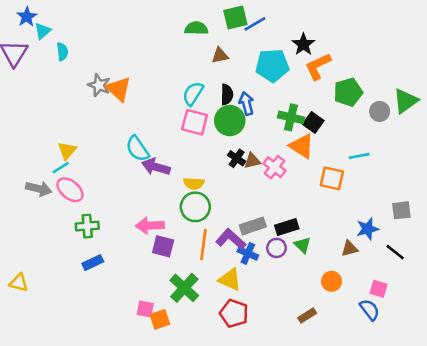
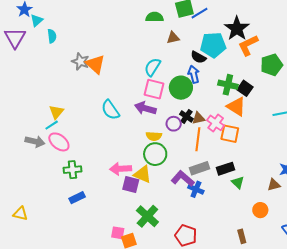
black star: (303, 44) -> (237, 28), size x1.4
black semicircle: (227, 95) -> (198, 57), moved, turned 119
purple arrow: (156, 167) -> (145, 108), moved
orange square: (332, 178) -> (230, 134), moved
orange line: (203, 245) -> (198, 139), moved
purple circle: (276, 248) -> (174, 124), moved
yellow triangle: (230, 280) -> (143, 174), moved
brown rectangle: (307, 315) -> (242, 236), turned -72

